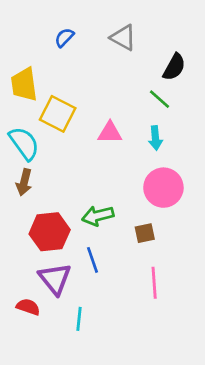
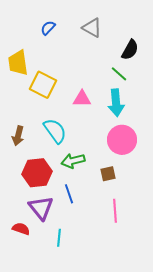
cyan arrow: (155, 138) -> (116, 103), size x1.5
cyan semicircle: (24, 143) -> (55, 131), moved

